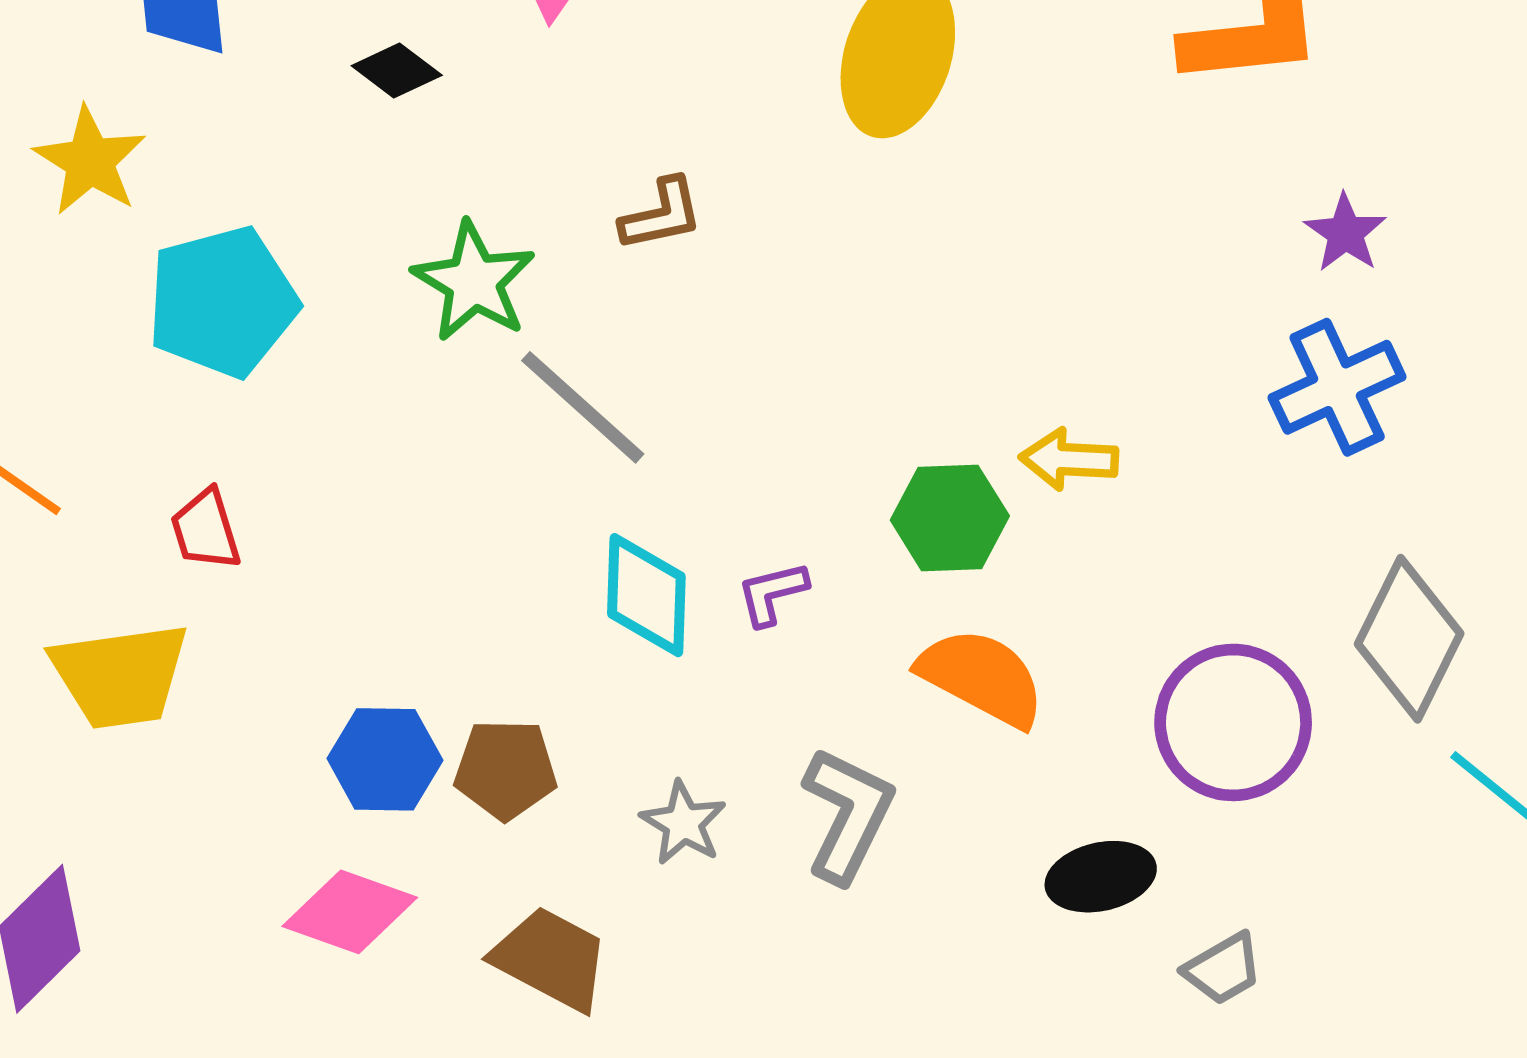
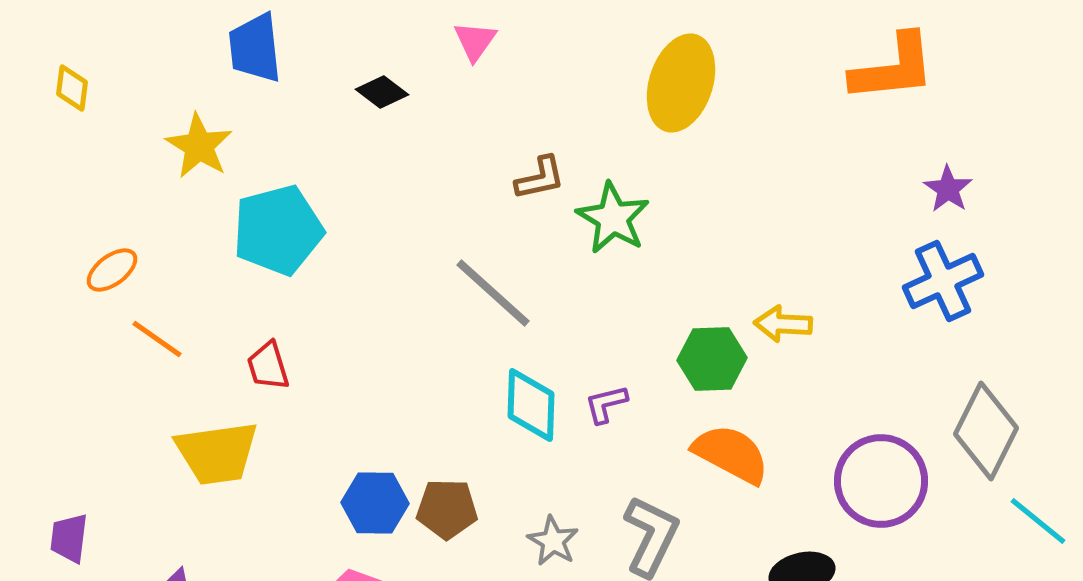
green star: (474, 282) -> (613, 218), moved

